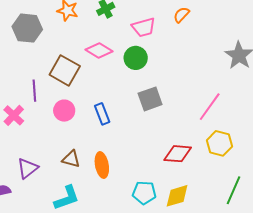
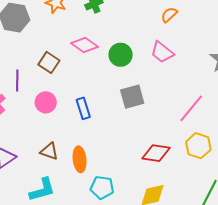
pink trapezoid: (144, 27) -> (162, 52), moved, turned 50
brown square: (65, 70) -> (49, 62), size x0.7
cyan pentagon: (144, 193) -> (102, 187), moved

